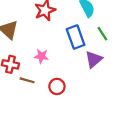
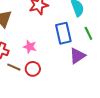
red circle: (57, 86) -> (33, 69), moved

